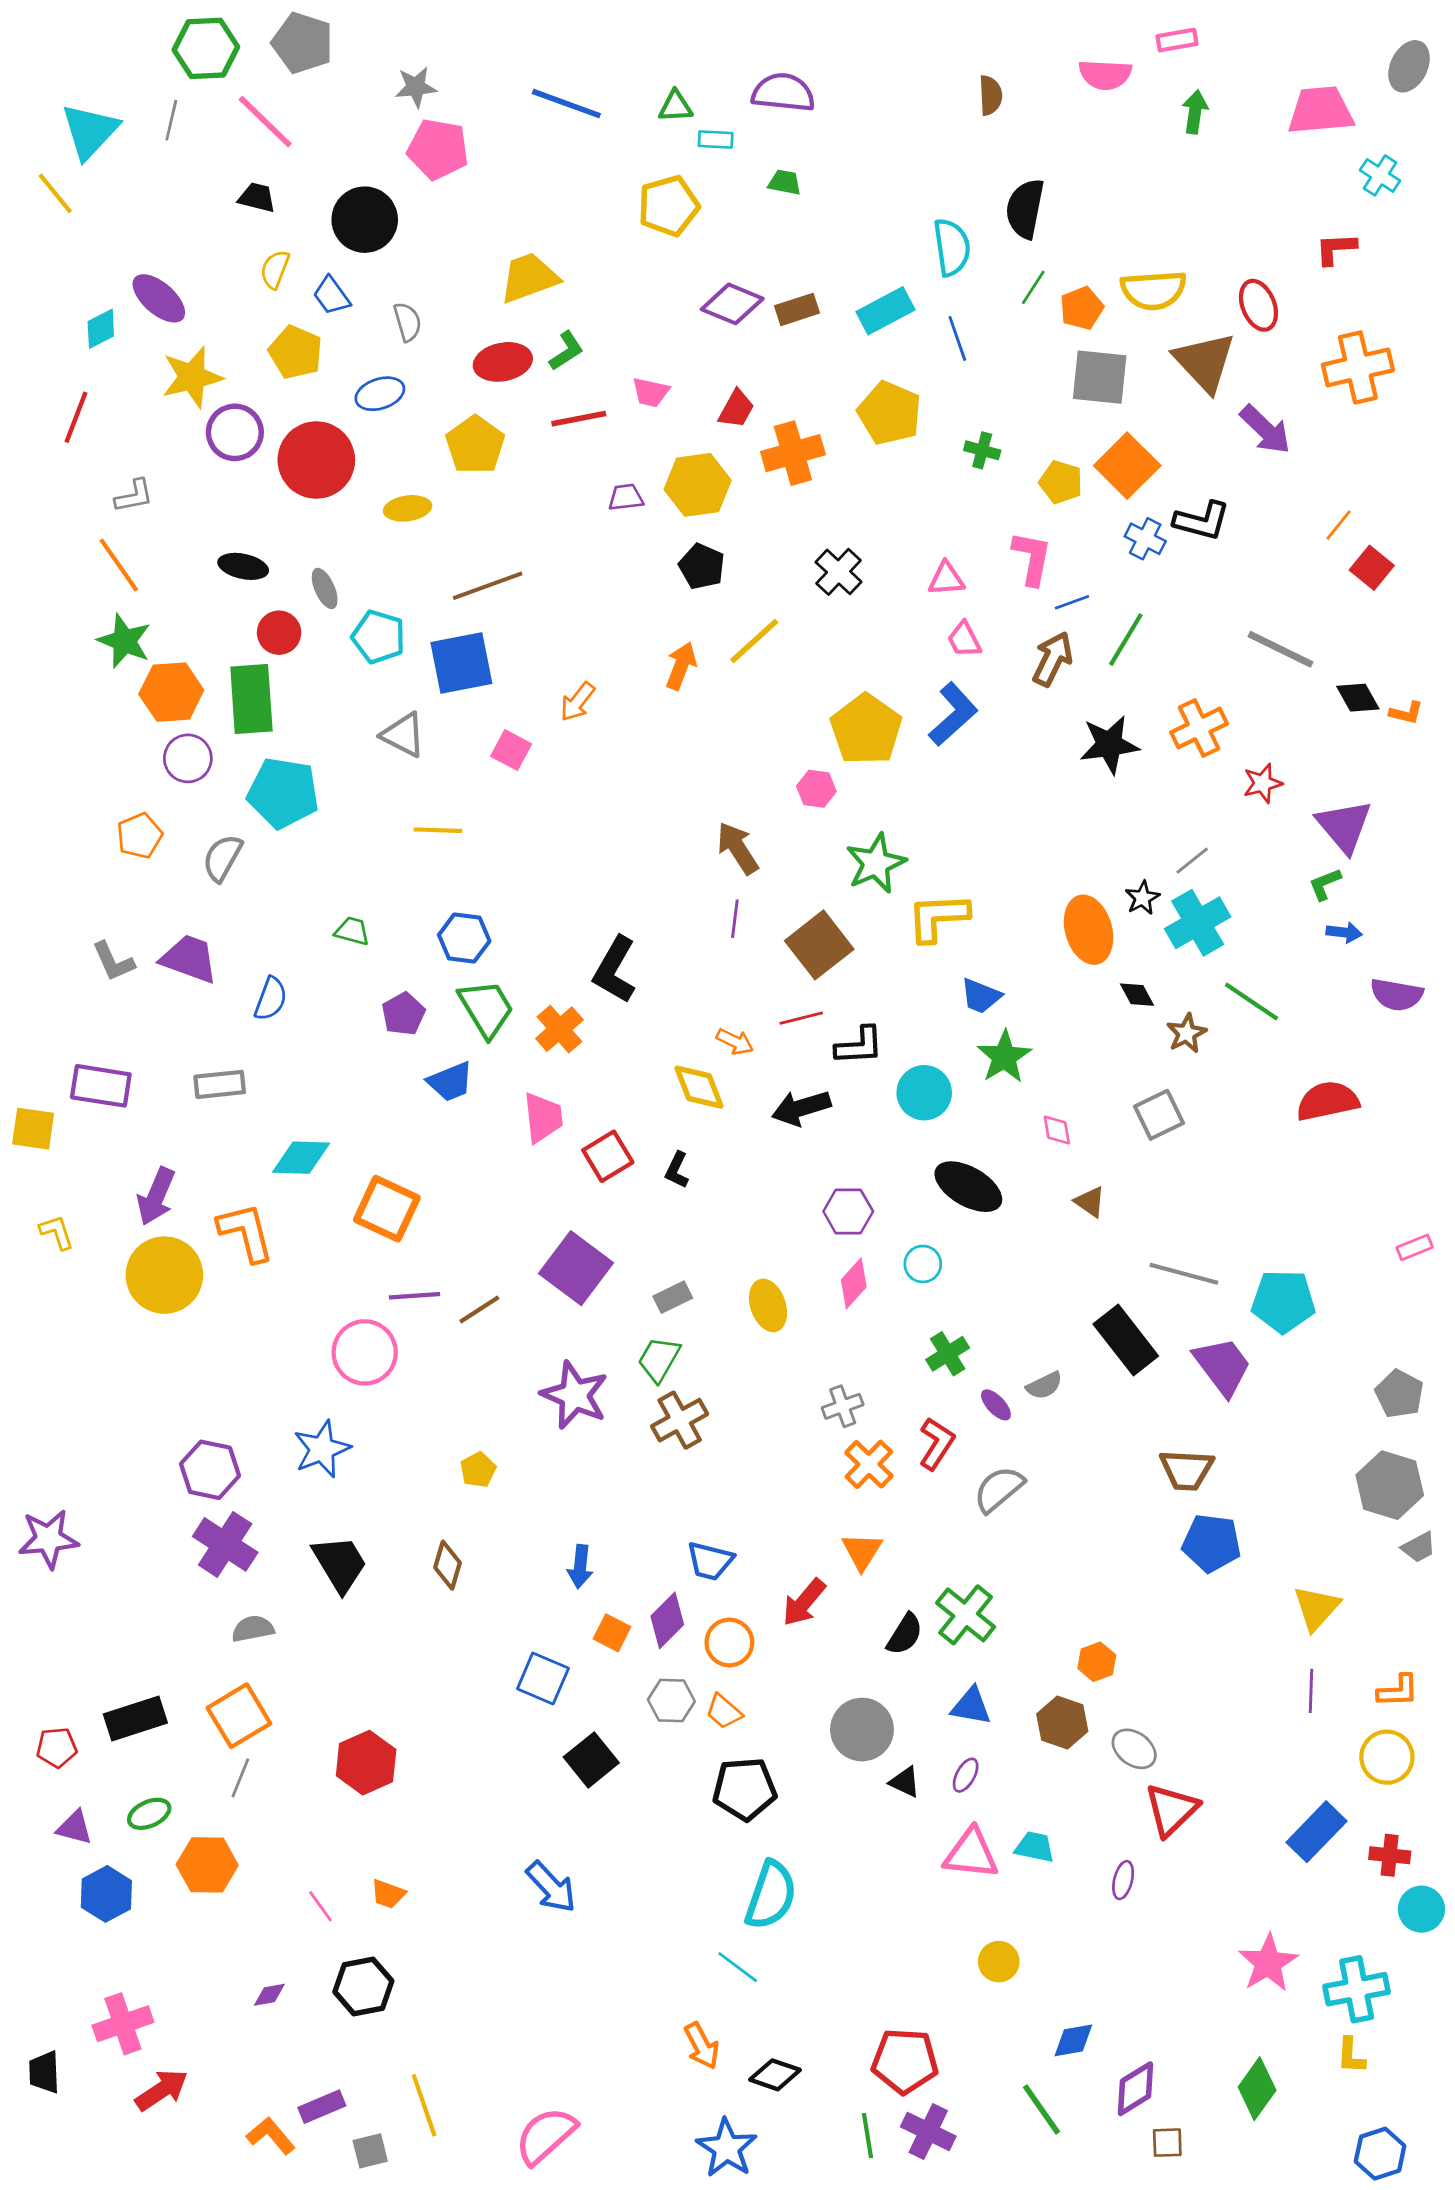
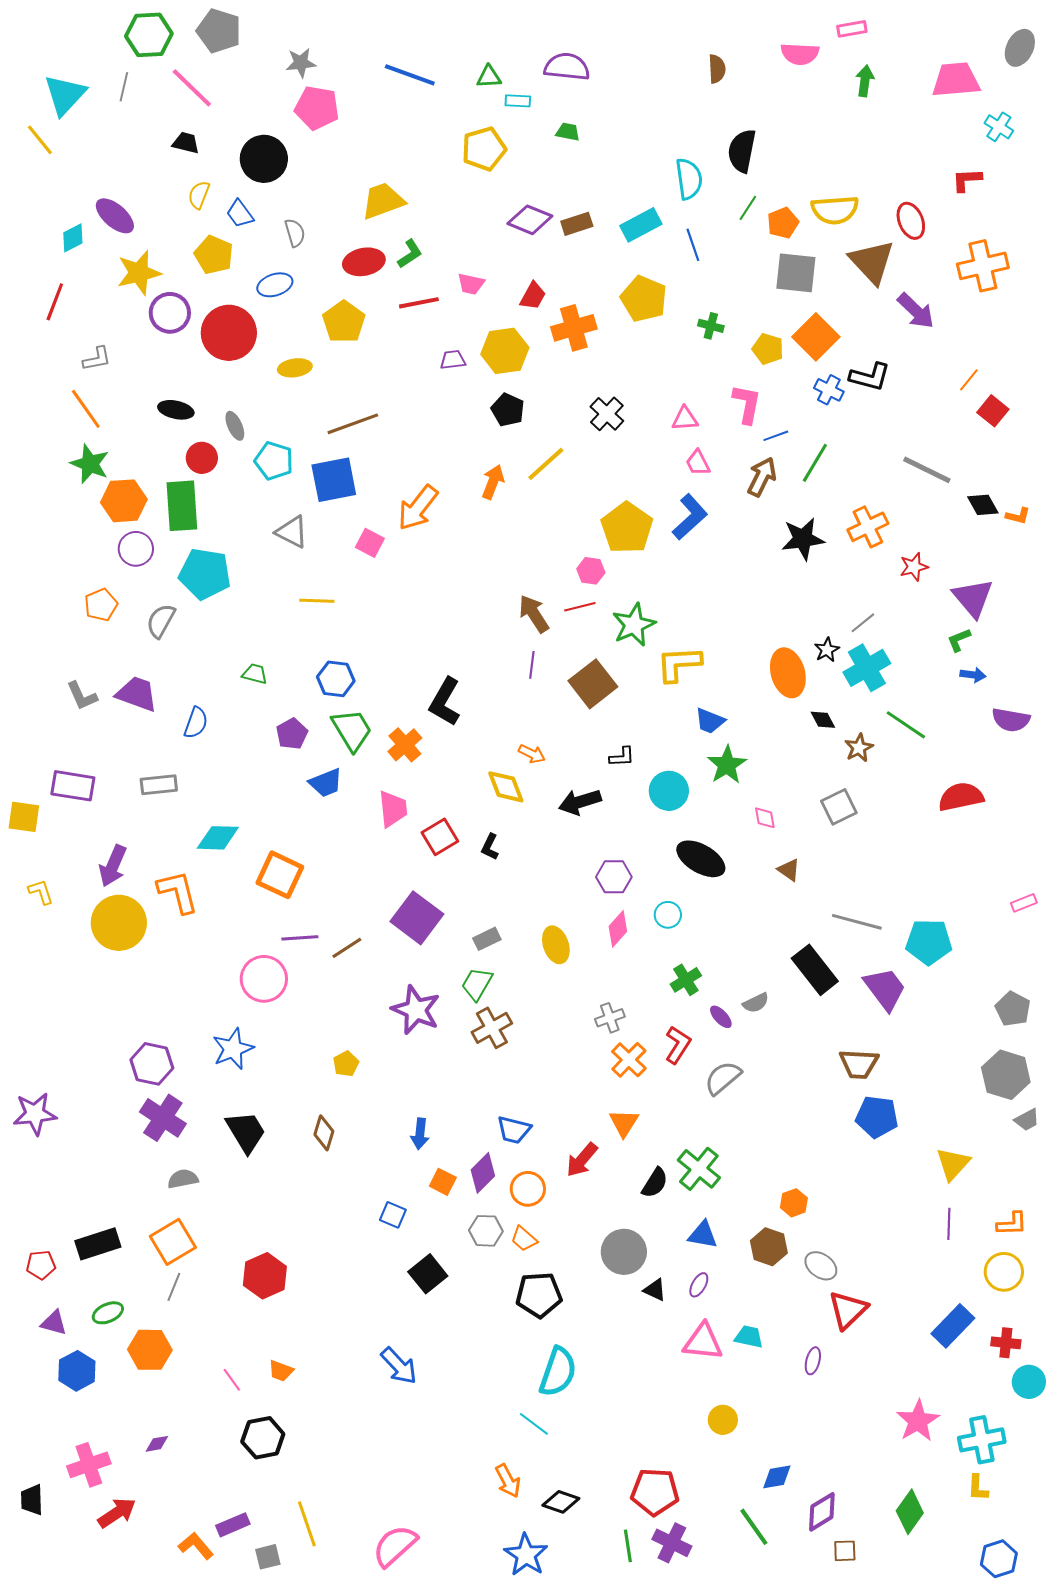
orange arrow: (577, 702) -> (418, 508), size x1.6
red line: (801, 1018) -> (580, 607), moved
black L-shape: (859, 1046) -> (622, 757), size x0.7
blue square: (543, 1678) -> (393, 1215), size x0.7
purple diamond: (269, 1995) -> (157, 1444), moved

